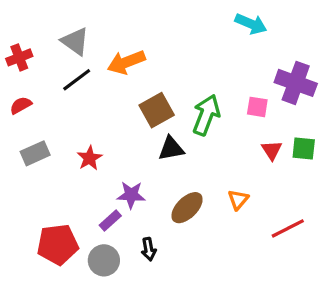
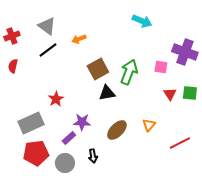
cyan arrow: (251, 24) -> (142, 21), moved
orange arrow: (126, 62) -> (79, 39), size x0.6
red semicircle: (21, 105) -> (13, 66), turned -48
gray rectangle: (35, 153) -> (31, 123), moved, size x1.4

